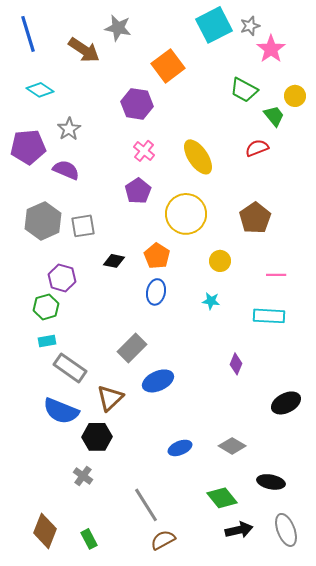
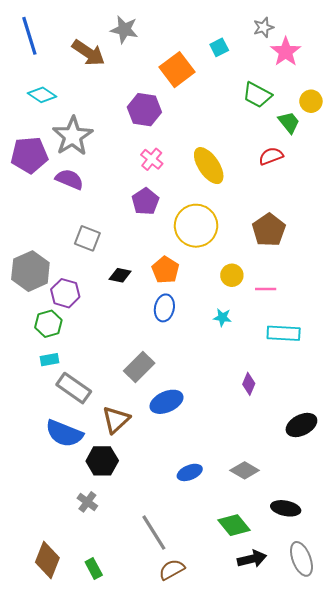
cyan square: (214, 25) -> (219, 47), moved, size x0.5
gray star: (69, 129) -> (73, 136), size x1.6
gray hexagon: (43, 221) -> (30, 271), moved
gray square: (83, 226) -> (87, 238), turned 30
pink line: (276, 275) -> (266, 289), moved

